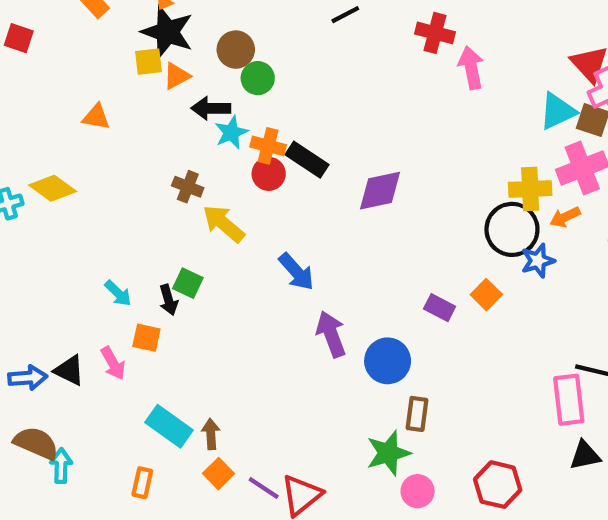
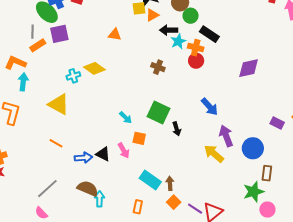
black rectangle: (307, 160) -> (209, 34), moved
yellow arrow: (224, 224) -> (214, 154), moved
green square: (188, 283) -> (158, 112), size x1.6
black arrow: (169, 300) -> (177, 129), moved

